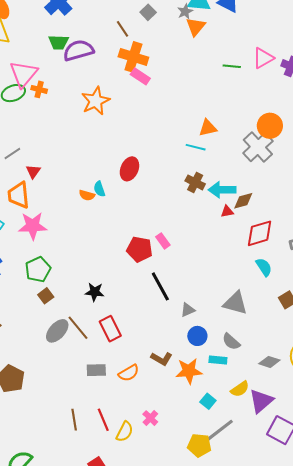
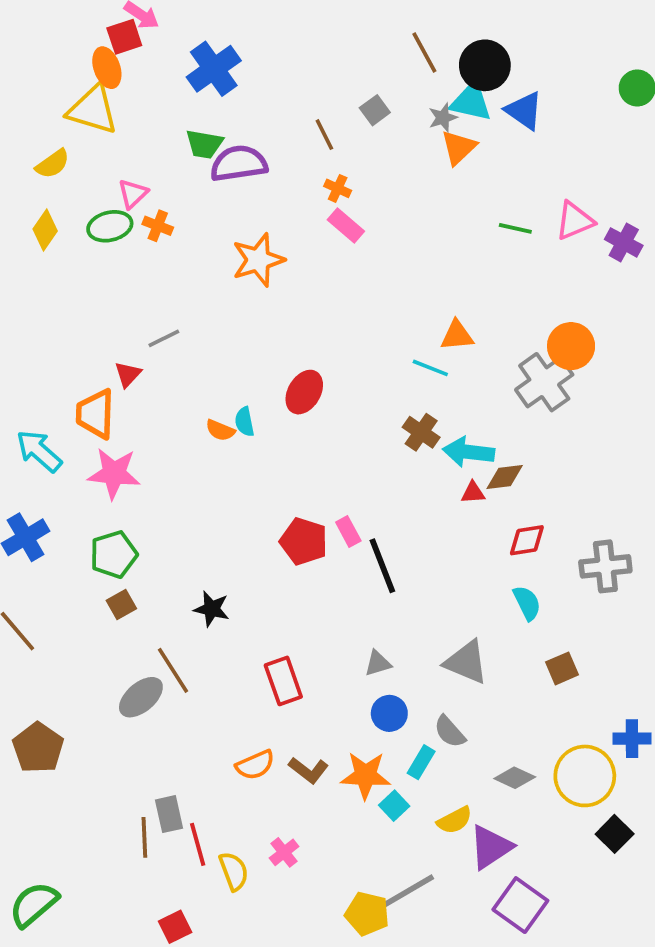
orange cross: (133, 57) -> (338, 188), size x0.5
pink triangle: (24, 74) -> (133, 194), size x0.6
gray line: (12, 153) -> (164, 338), moved
red diamond: (260, 233) -> (527, 540), size x0.7
black line: (160, 286) -> (382, 566), moved
red rectangle: (110, 329) -> (283, 681), moved
gray ellipse: (57, 331) -> (141, 697), moved
brown L-shape: (161, 359) -> (308, 770), moved
cyan rectangle: (218, 360) -> (421, 762), turned -72
gray rectangle: (96, 370) -> (169, 814), moved, turned 72
cyan square: (208, 401) -> (394, 806), moved
yellow semicircle: (125, 432) -> (234, 871), turned -55

